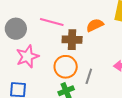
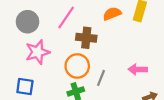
pink line: (52, 22) -> (66, 17), turned -75
orange semicircle: (95, 25) -> (112, 14), moved

